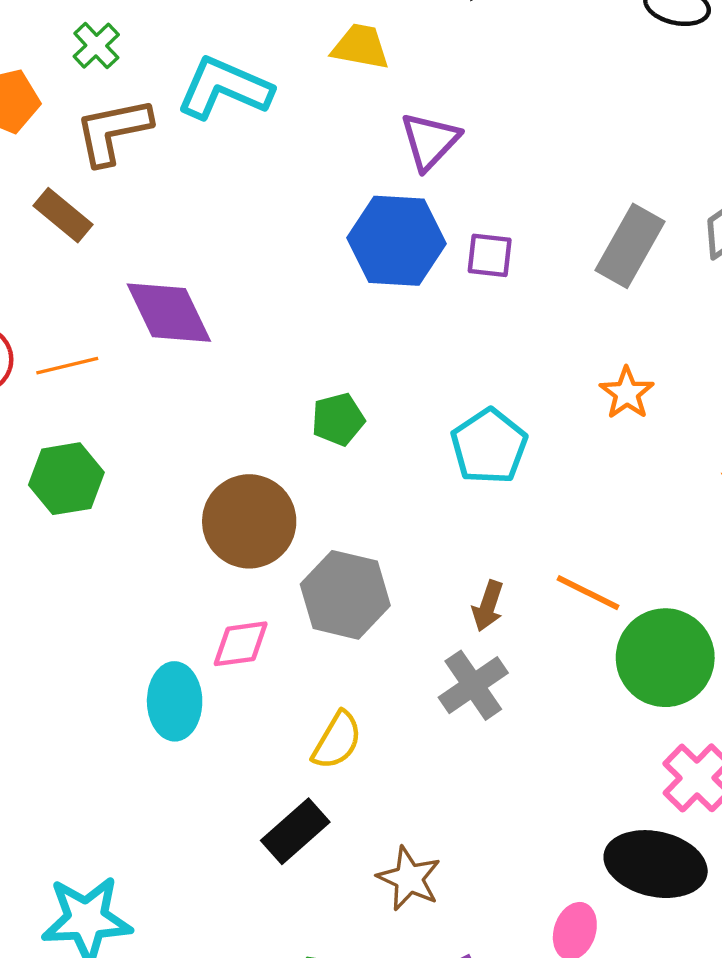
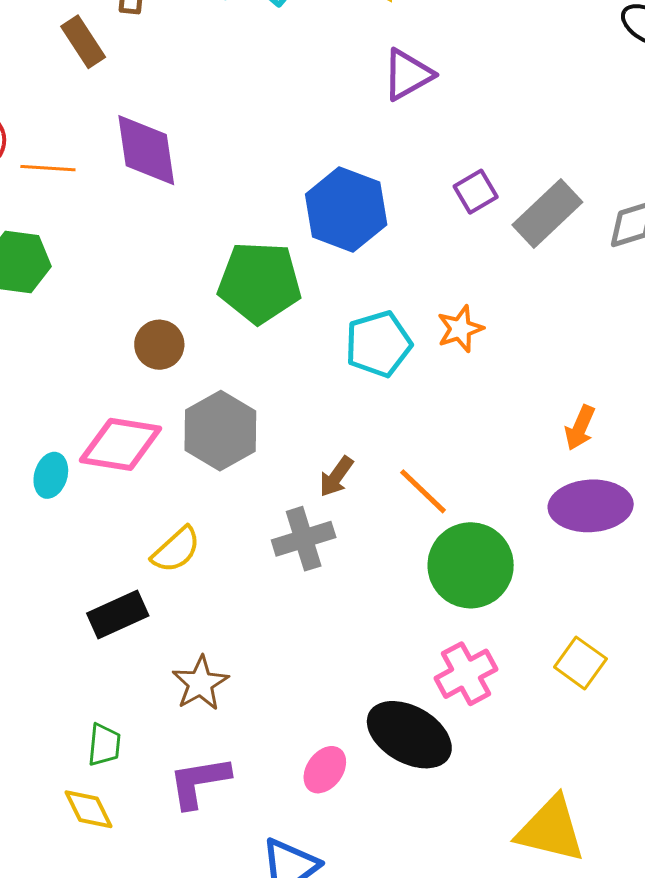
blue hexagon: (397, 241) -> (346, 209), moved
purple square: (490, 255) -> (476, 192), moved, turned 36
orange star: (627, 393) -> (460, 329), moved
green pentagon: (338, 419) -> (260, 283), size x1.8
brown circle: (249, 521) -> (159, 345), size x0.6
pink diamond: (241, 644) -> (121, 444), size x1.5
cyan ellipse: (175, 701) -> (51, 475), size x0.7

